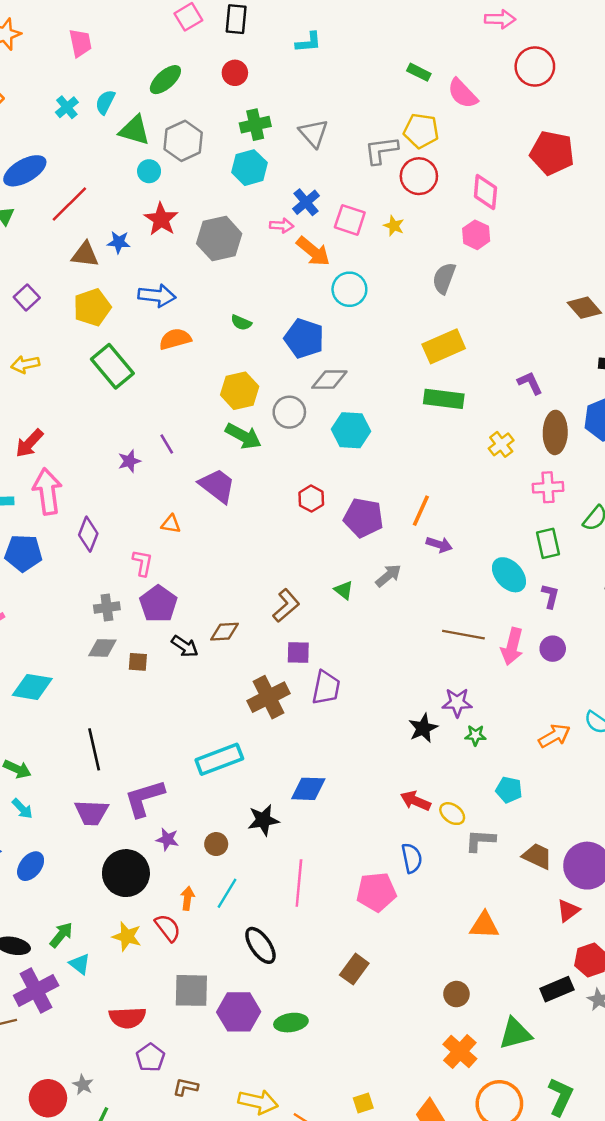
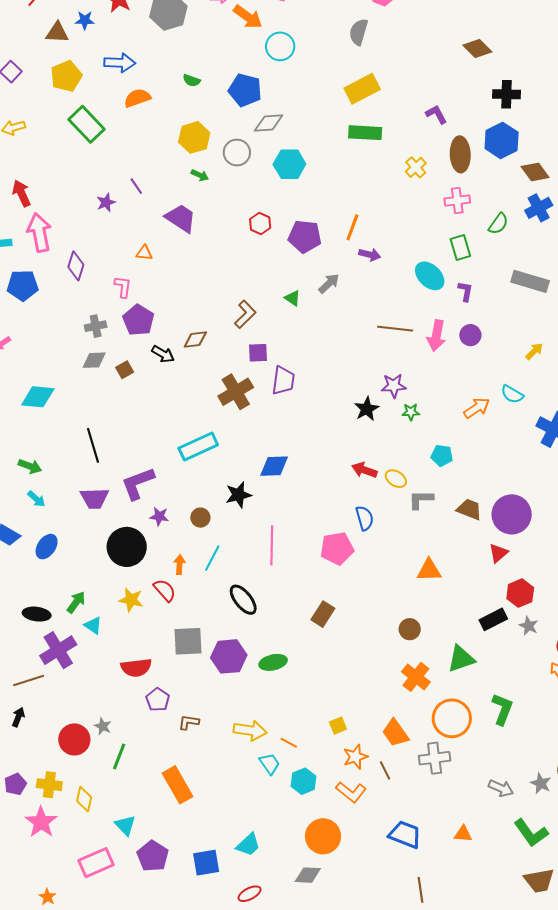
green arrow: (243, 436) -> (200, 175), size x0.6
red arrow: (29, 443) -> (22, 193), turned 116
brown square: (138, 662) -> (125, 370), turned -30

